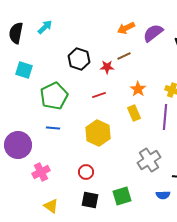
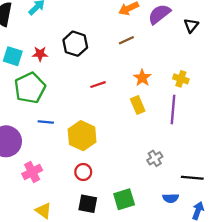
red star: (107, 67) -> (40, 54), moved
green pentagon: (54, 96) -> (30, 88), moved
yellow hexagon: (98, 133) -> (82, 136), moved
gray cross: (149, 160) -> (155, 158), size x0.6

